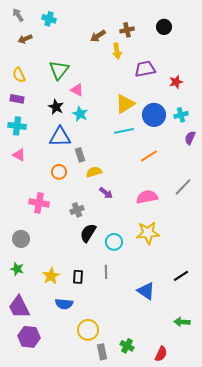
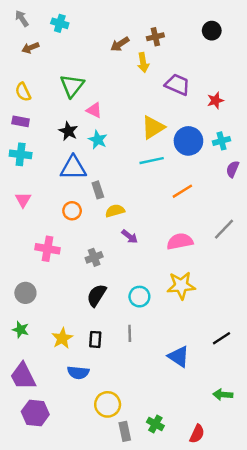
black circle: (164, 27) -> (212, 31), moved
purple trapezoid: (145, 69) -> (177, 85), turned 35
pink triangle: (19, 155) -> (23, 200), moved, turned 32
black semicircle: (88, 233) -> (97, 295), moved

